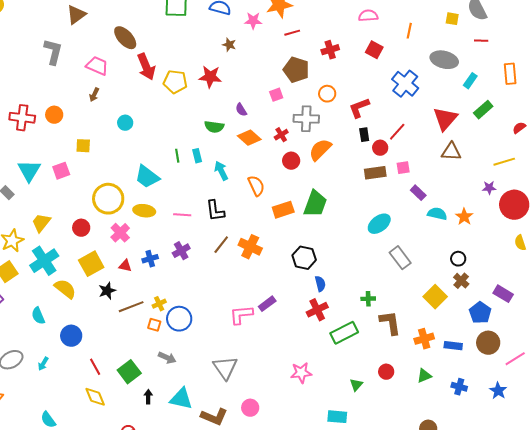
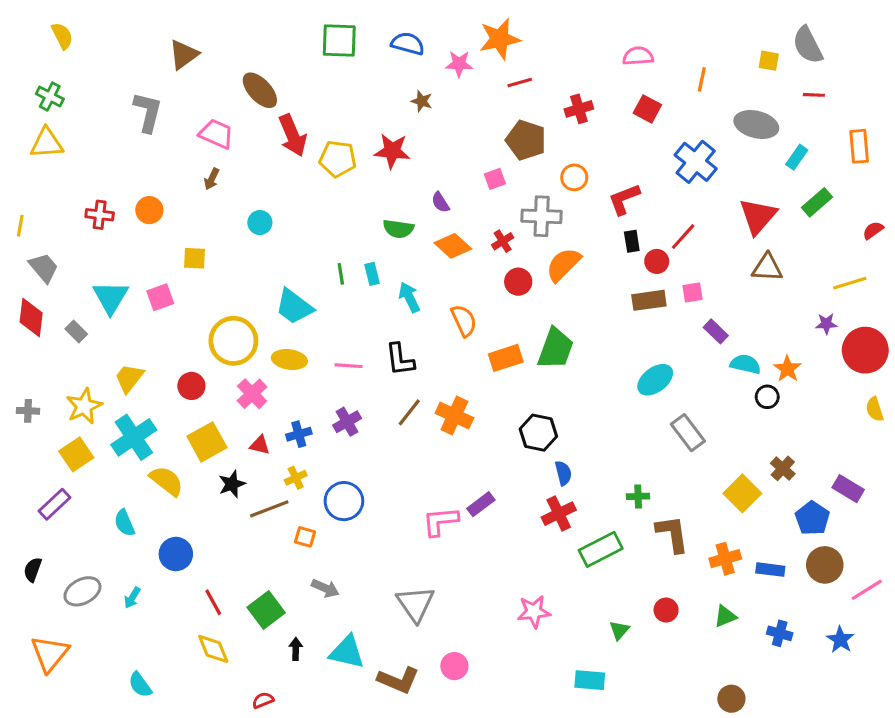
red cross: (22, 118) -> (100, 215), size x0.7
black circle: (458, 259) -> (767, 397), moved
yellow cross: (159, 304) -> (296, 478), moved
blue circle: (179, 319) -> (344, 501), moved

